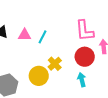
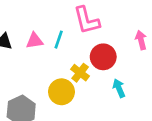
pink L-shape: (85, 31) -> (87, 20), moved
red circle: (85, 57) -> (103, 57), moved

